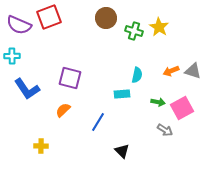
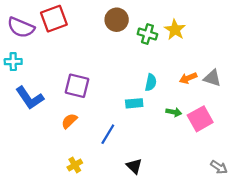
gray arrow: (165, 130) -> (219, 167), moved
yellow cross: (41, 146) -> (75, 165), moved, turned -32

